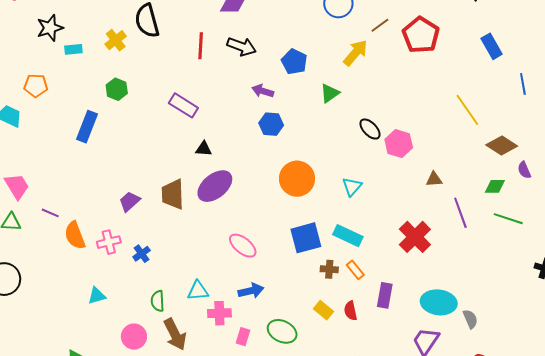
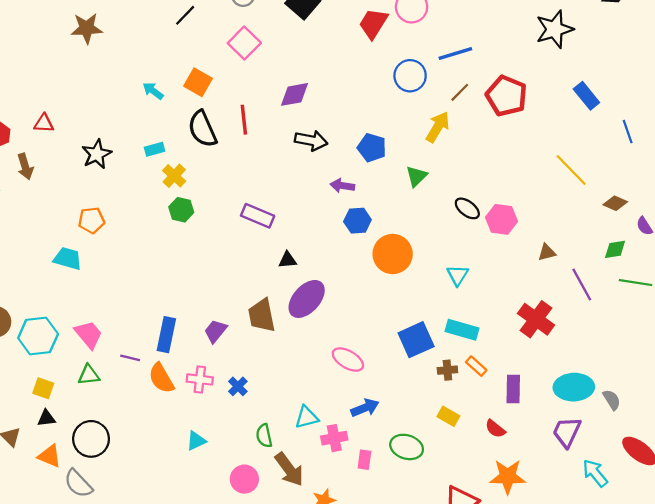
yellow cross: (116, 40) -> (174, 176), moved
red line: (201, 46) -> (244, 120), moved
cyan rectangle: (73, 49) -> (155, 149), moved
blue rectangle: (87, 127) -> (166, 335), moved
brown diamond: (502, 146) -> (615, 203), size x0.7
orange circle: (297, 179) -> (393, 254), moved
pink cross: (109, 242) -> (200, 379), turned 30
red semicircle: (350, 311) -> (495, 429), moved, turned -30

